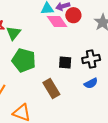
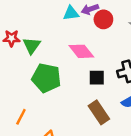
pink diamond: (57, 21) -> (81, 51), moved
brown rectangle: (51, 89) -> (99, 112), moved

